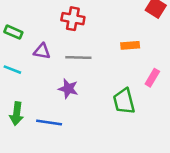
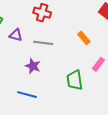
orange rectangle: (130, 45) -> (84, 38), turned 48
blue line: (49, 122) -> (27, 95), moved

